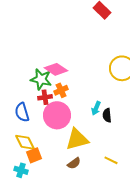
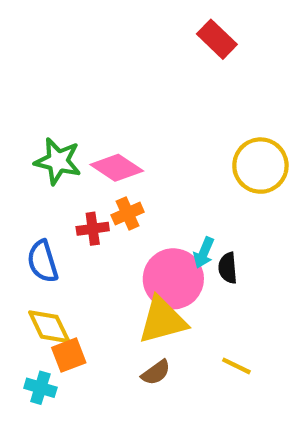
green star: (41, 79) -> (58, 161), moved
pink circle: (57, 115) -> (173, 279), moved

